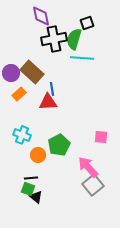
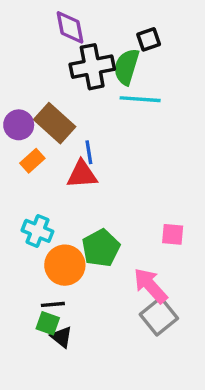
orange circle: (38, 155) -> (65, 265), size x1.5

